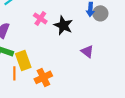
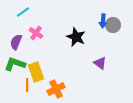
pink cross: (40, 18) -> (36, 33), moved

